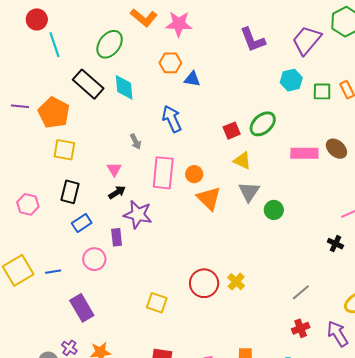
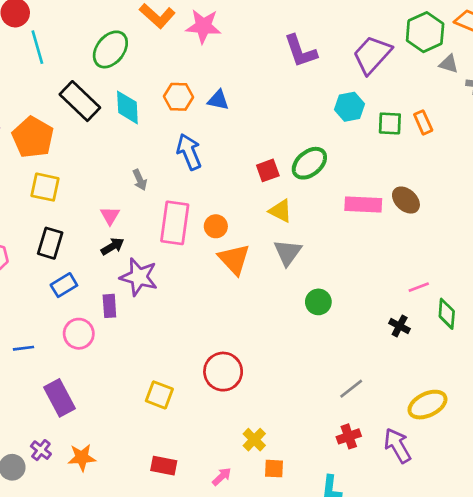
orange hexagon: (170, 63) -> (178, 97), moved
green circle: (274, 210) -> (318, 302), moved
yellow cross: (236, 282) -> (254, 440), moved

